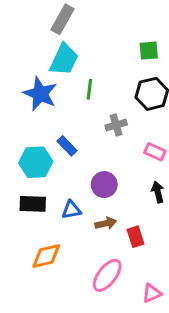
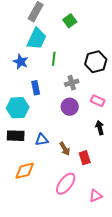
green square: (149, 51) -> (70, 21), moved, turned -32
blue star: (40, 94) -> (21, 62), size x0.7
blue rectangle: (67, 146) -> (36, 88), moved, turned 32
purple circle: (104, 185) -> (70, 107), moved
brown arrow: (106, 223) -> (65, 149), turned 72

